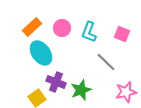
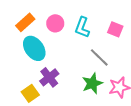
purple cross: (56, 82) -> (49, 77), turned 30
green star: (81, 90) -> (92, 83), moved

